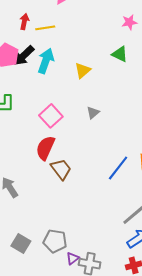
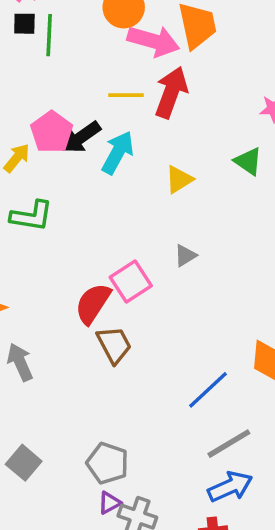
red arrow: (24, 22) -> (171, 92), moved, size x1.8
pink square: (51, 116) -> (131, 282), moved
blue line: (118, 168) -> (208, 390), moved
gray pentagon: (55, 241) -> (108, 463), moved

